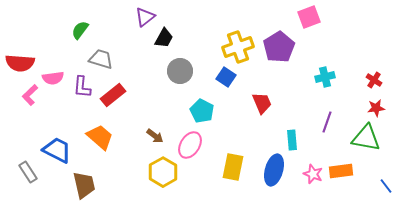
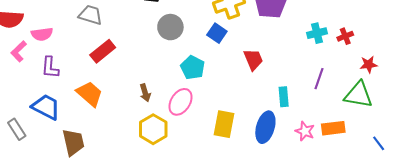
red cross: (374, 80) -> (345, 36), moved, turned 35
purple L-shape: (82, 87) -> (50, 67), moved
brown arrow: (155, 136) -> (145, 93), turned 36

